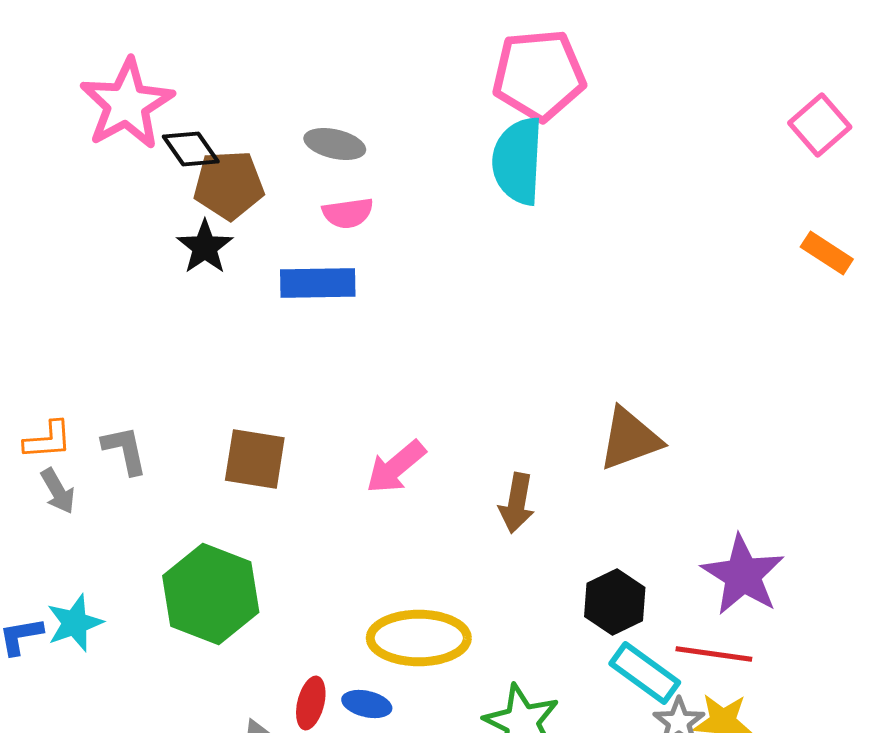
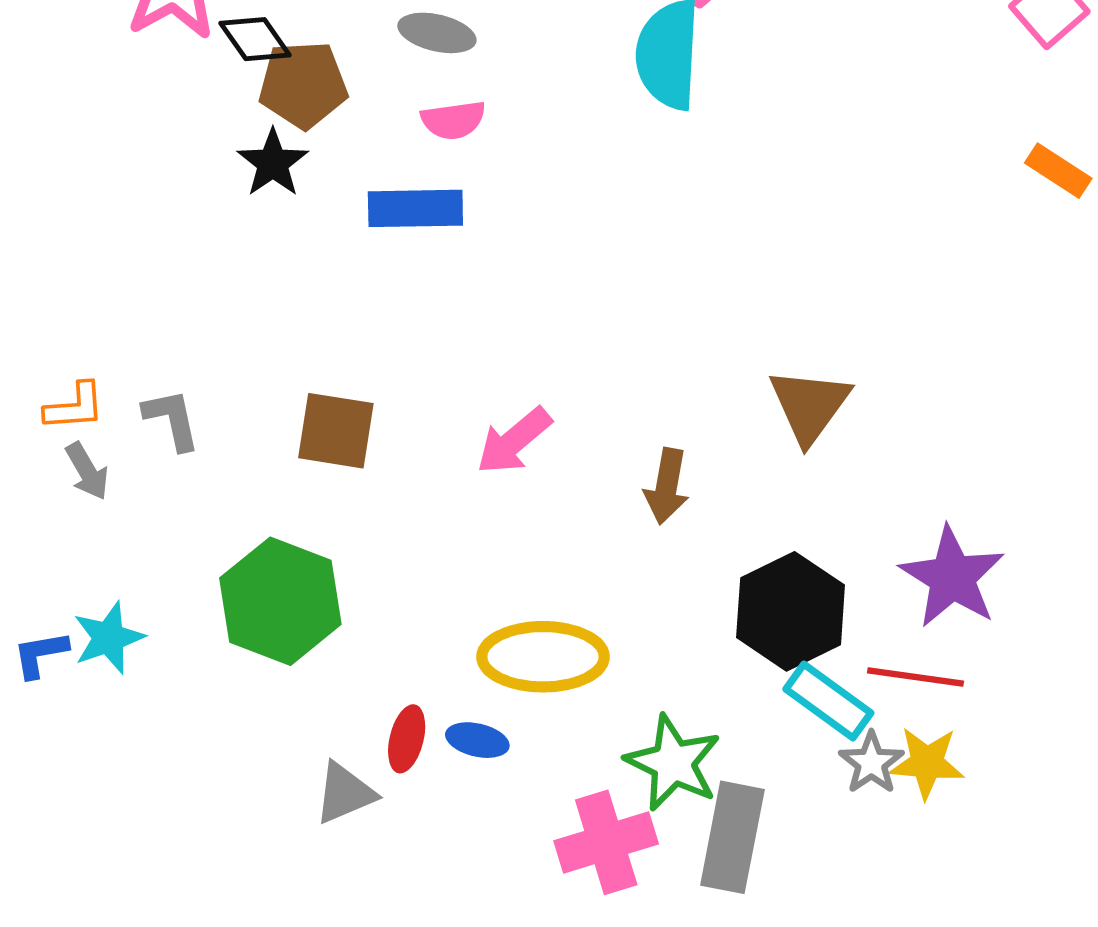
brown triangle: (630, 439) -> (809, 405), turned -34
black hexagon: (615, 602) -> (791, 611), size x1.4

